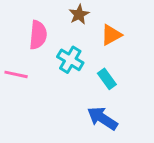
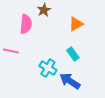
brown star: (79, 14) -> (44, 10), moved
cyan cross: (70, 60) -> (48, 68), moved

